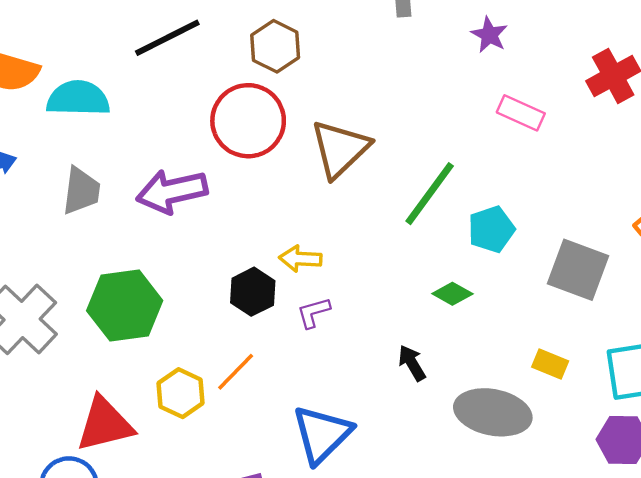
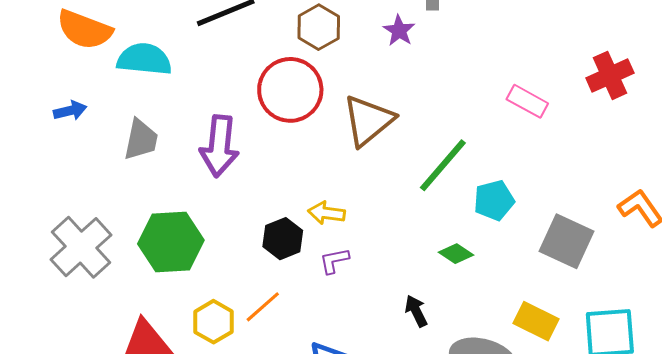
purple star: (489, 35) -> (399, 31), moved
purple arrow: (172, 191) -> (219, 146), turned -76
yellow rectangle: (550, 364) -> (536, 321), size x1.4

